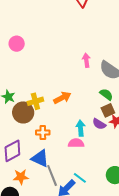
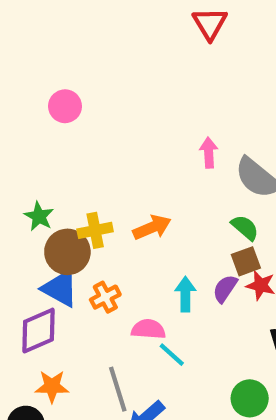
purple semicircle: (99, 124) -> (225, 289), turned 88
orange cross: (43, 133) -> (105, 297), turned -32
pink semicircle: (76, 143) -> (148, 329), moved
blue triangle: (40, 158) -> (60, 288), moved
cyan line: (80, 178) -> (172, 355), moved

